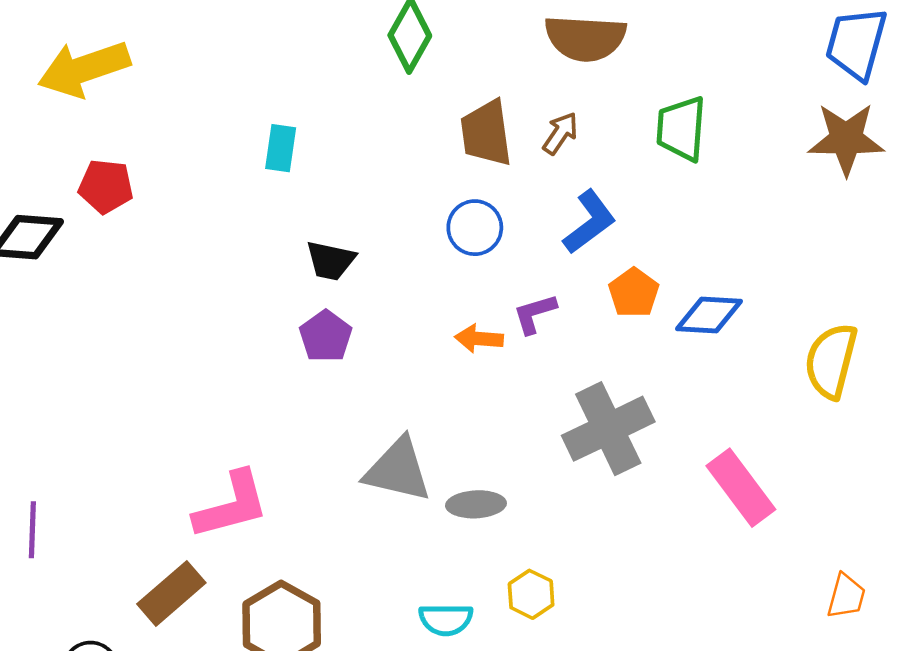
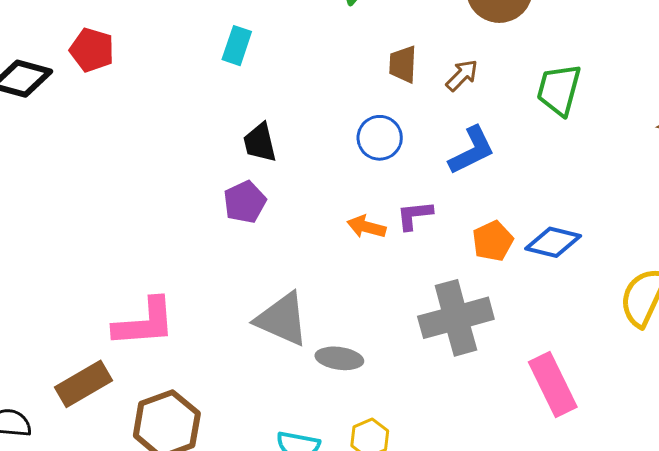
brown trapezoid: (486, 133) -> (403, 64), size x0.7
black trapezoid: (331, 261) -> (260, 143), turned 54
orange pentagon: (634, 293) -> (493, 241), moved

